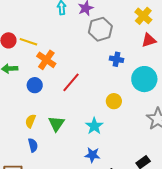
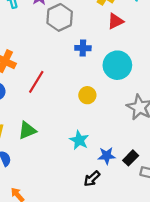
green triangle: (56, 124) -> (27, 130), turned 42
cyan star: (94, 126) -> (79, 140), moved
blue star: (92, 155) -> (107, 156), moved

